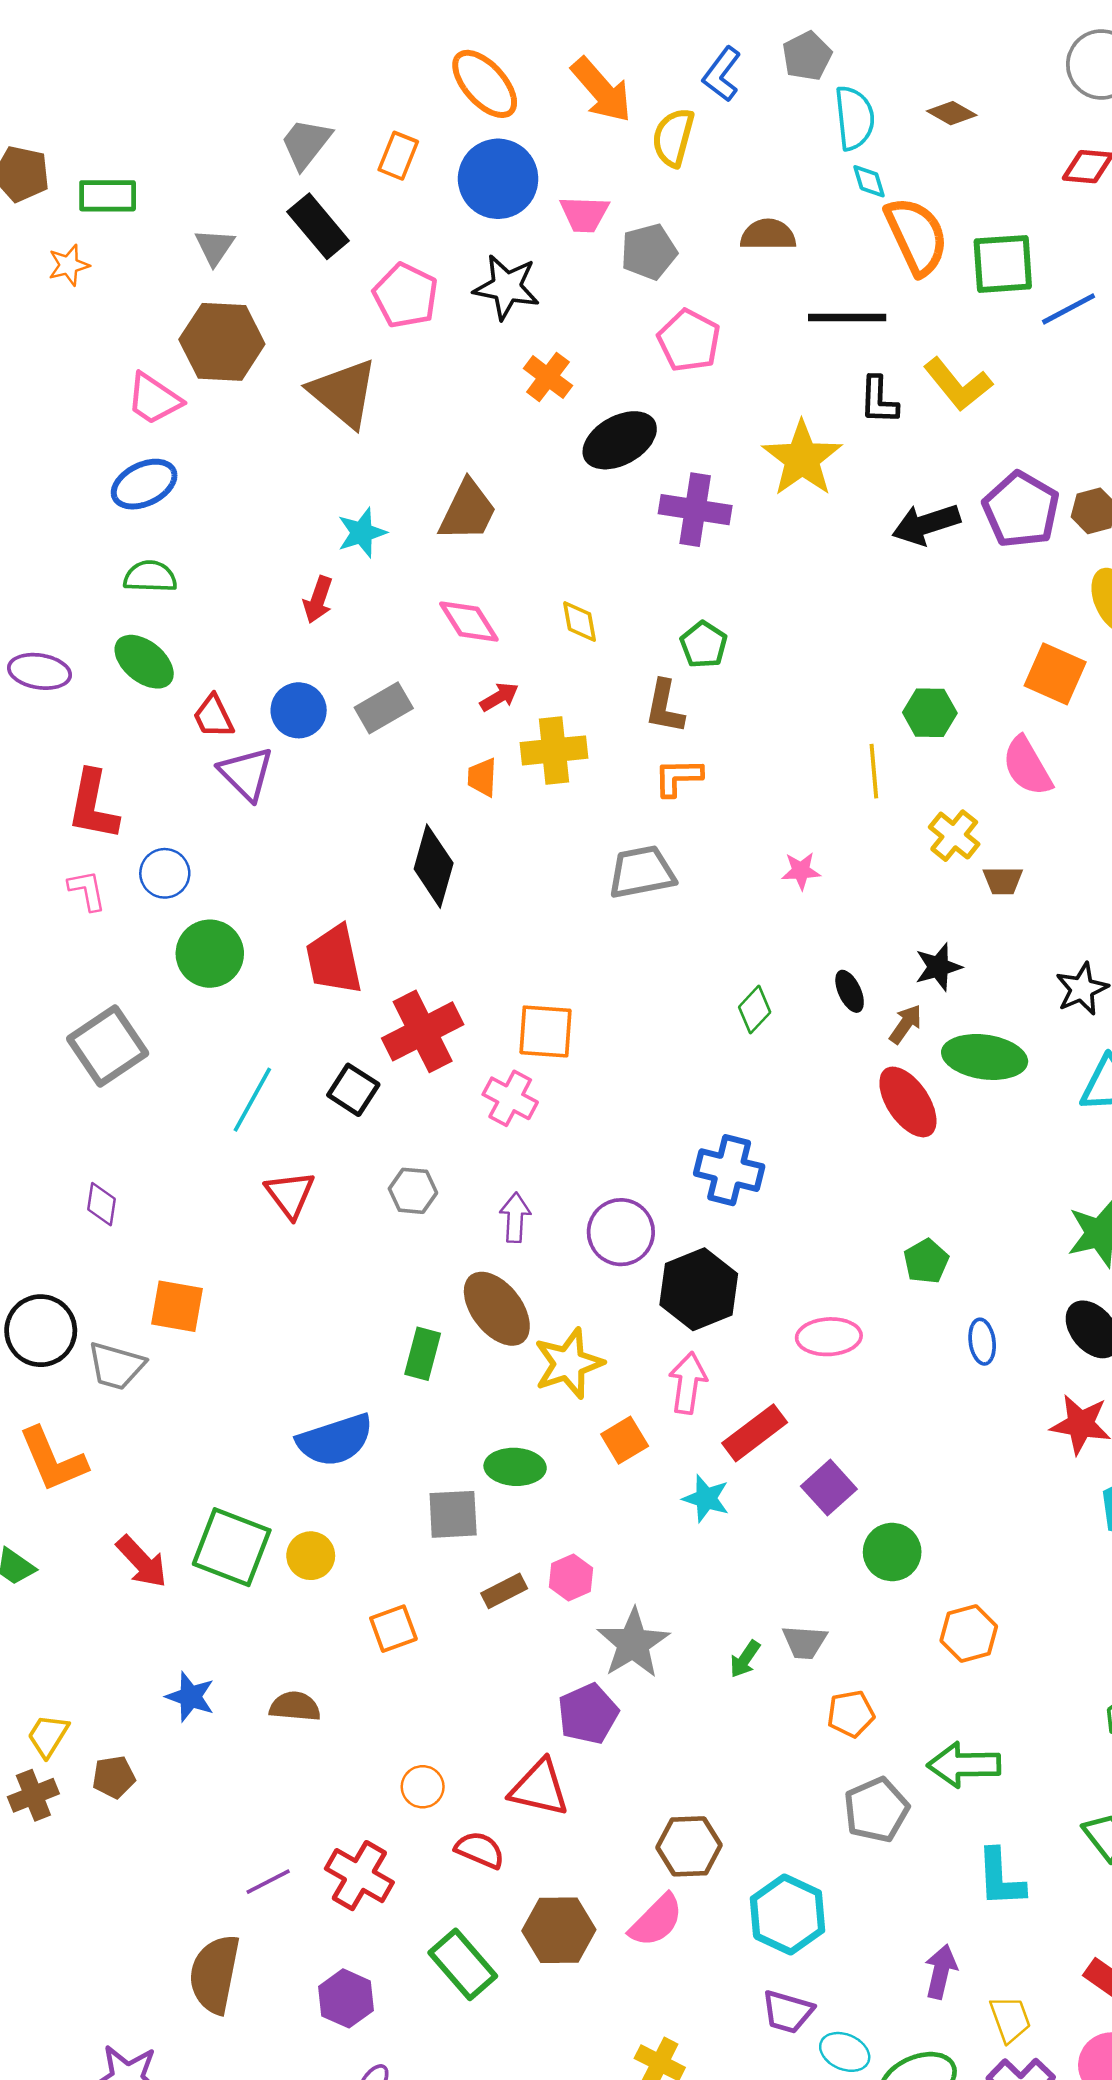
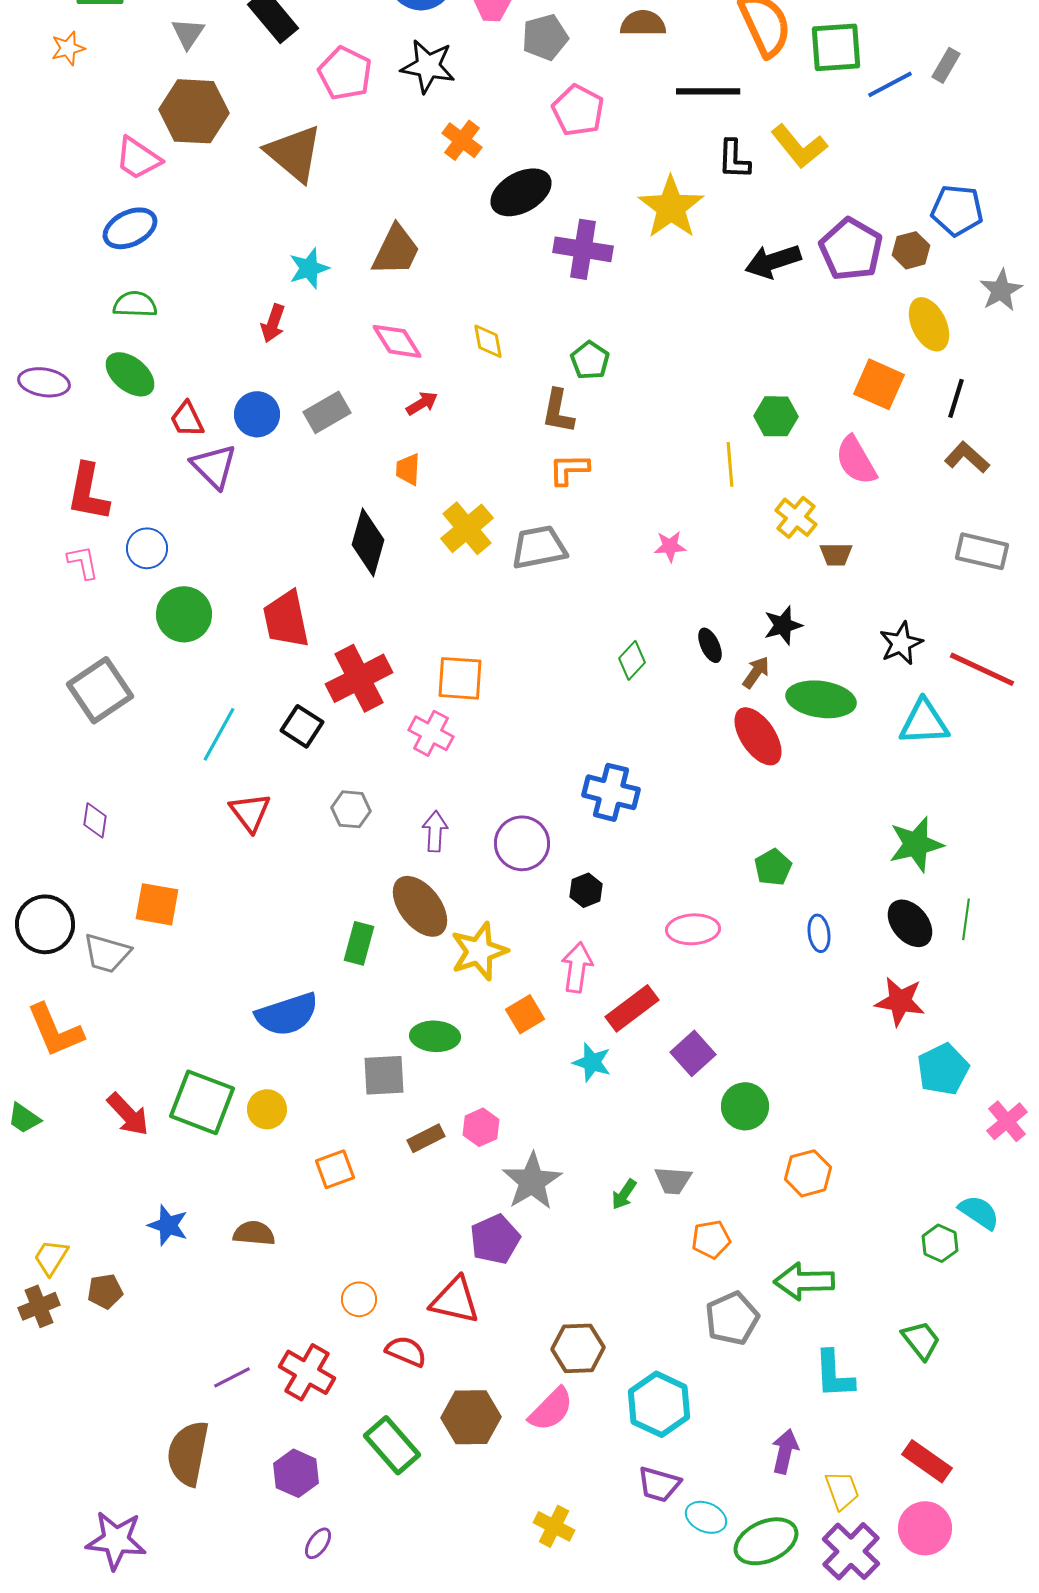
yellow cross: (554, 750) -> (467, 528), moved, turned -34
black hexagon: (699, 1289) -> (586, 890), size x0.5

